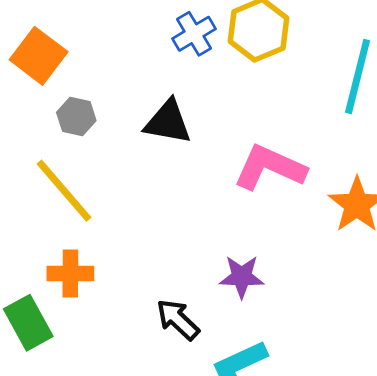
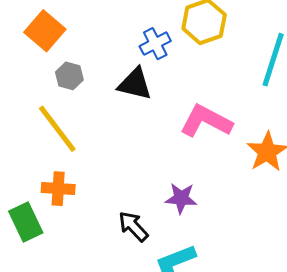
blue cross: (194, 34) -> (155, 44), moved

